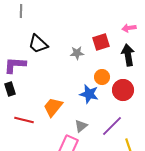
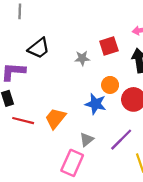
black trapezoid: (38, 44) -> (39, 48), turned -80
red line: (24, 120) -> (23, 121), moved

